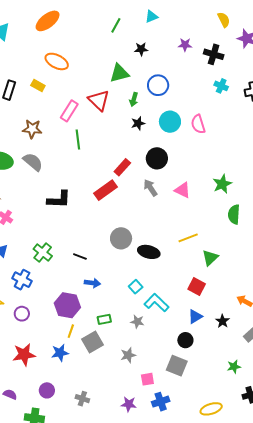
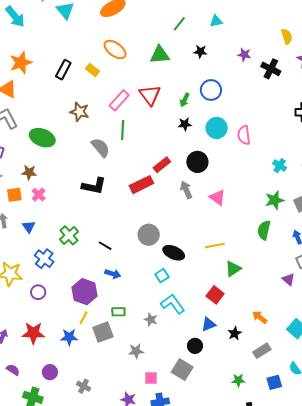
green triangle: (119, 73) -> (160, 55), moved
cyan cross: (221, 86) -> (280, 166), moved
gray semicircle: (33, 162) -> (100, 147), moved
green star: (222, 184) -> (275, 200), moved
cyan square: (136, 287) -> (162, 276), moved

